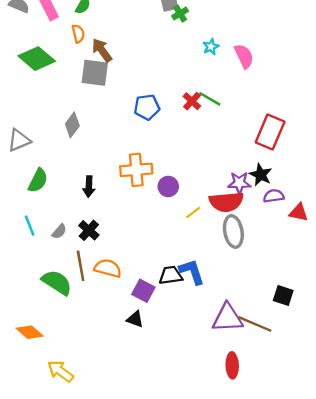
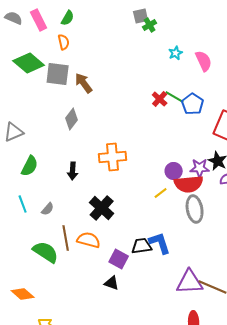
brown arrow: (102, 50) -> (84, 83), moved
gray square: (95, 73) -> (58, 74), moved
blue pentagon: (147, 107) -> (193, 104), moved, turned -30
gray diamond: (72, 125) -> (72, 119), moved
purple circle: (168, 186) -> (174, 171), moved
black cross: (89, 230) -> (102, 208), moved, size x1.4

